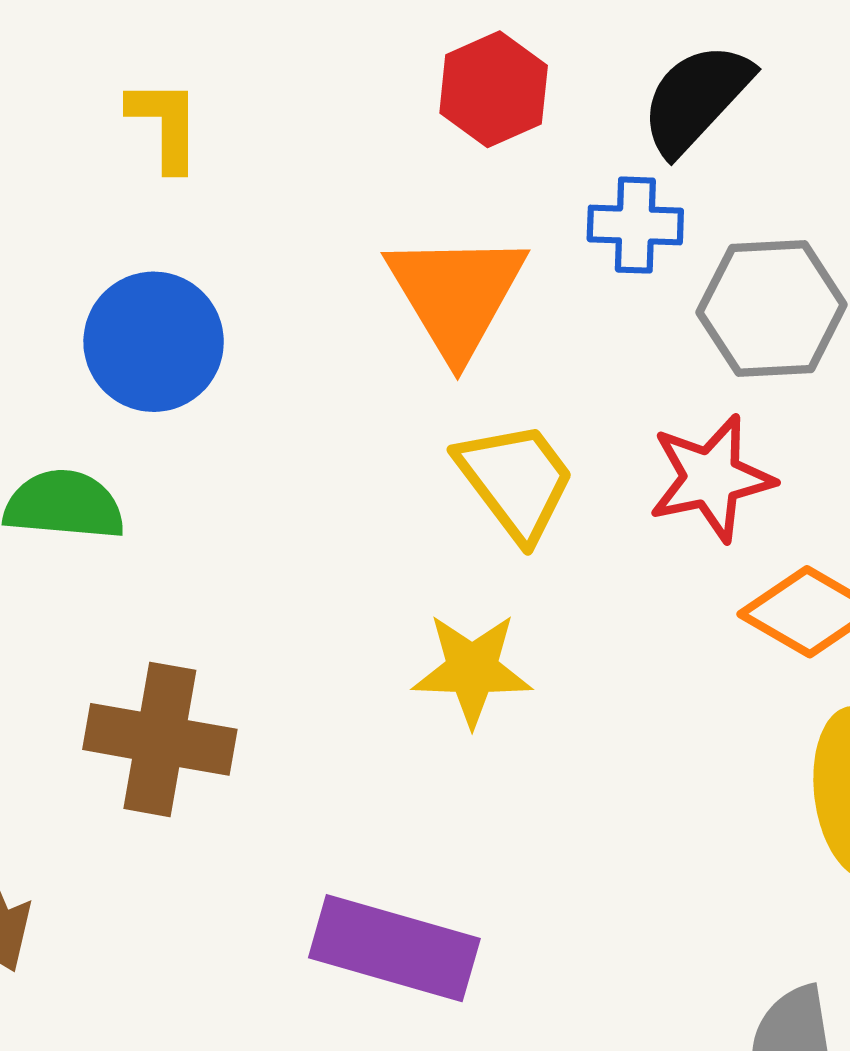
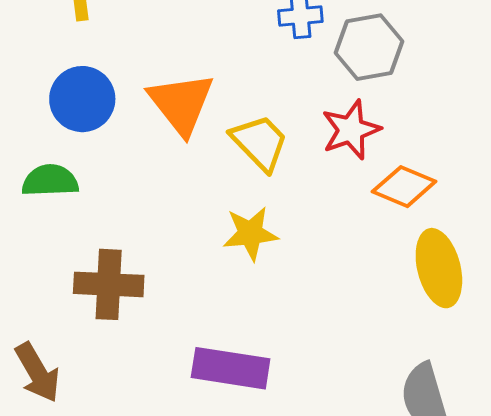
orange triangle: (456, 294) -> (181, 103), moved

